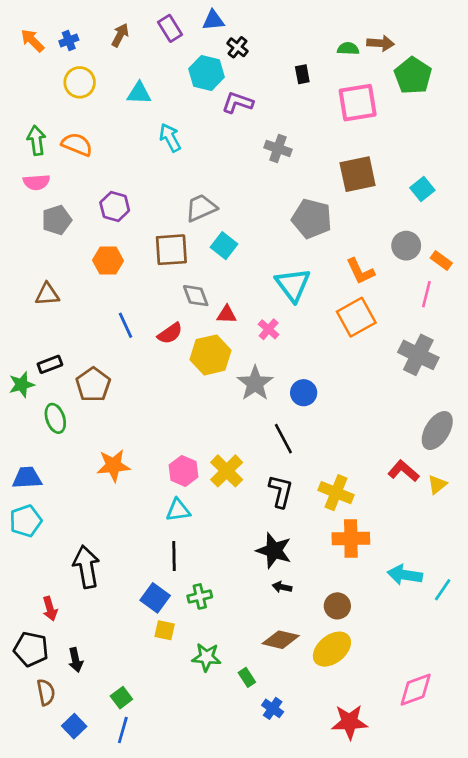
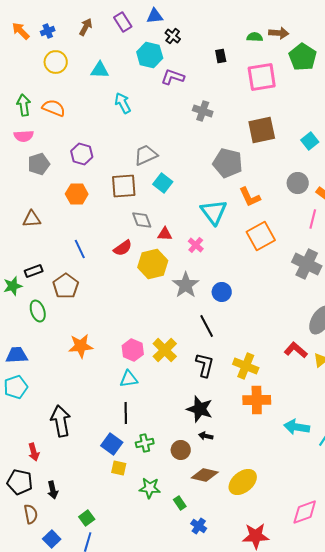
orange L-shape: (360, 271) -> (250, 197), moved
blue line: (125, 325) -> (80, 249), moved
brown circle: (337, 606) -> (181, 450), moved

